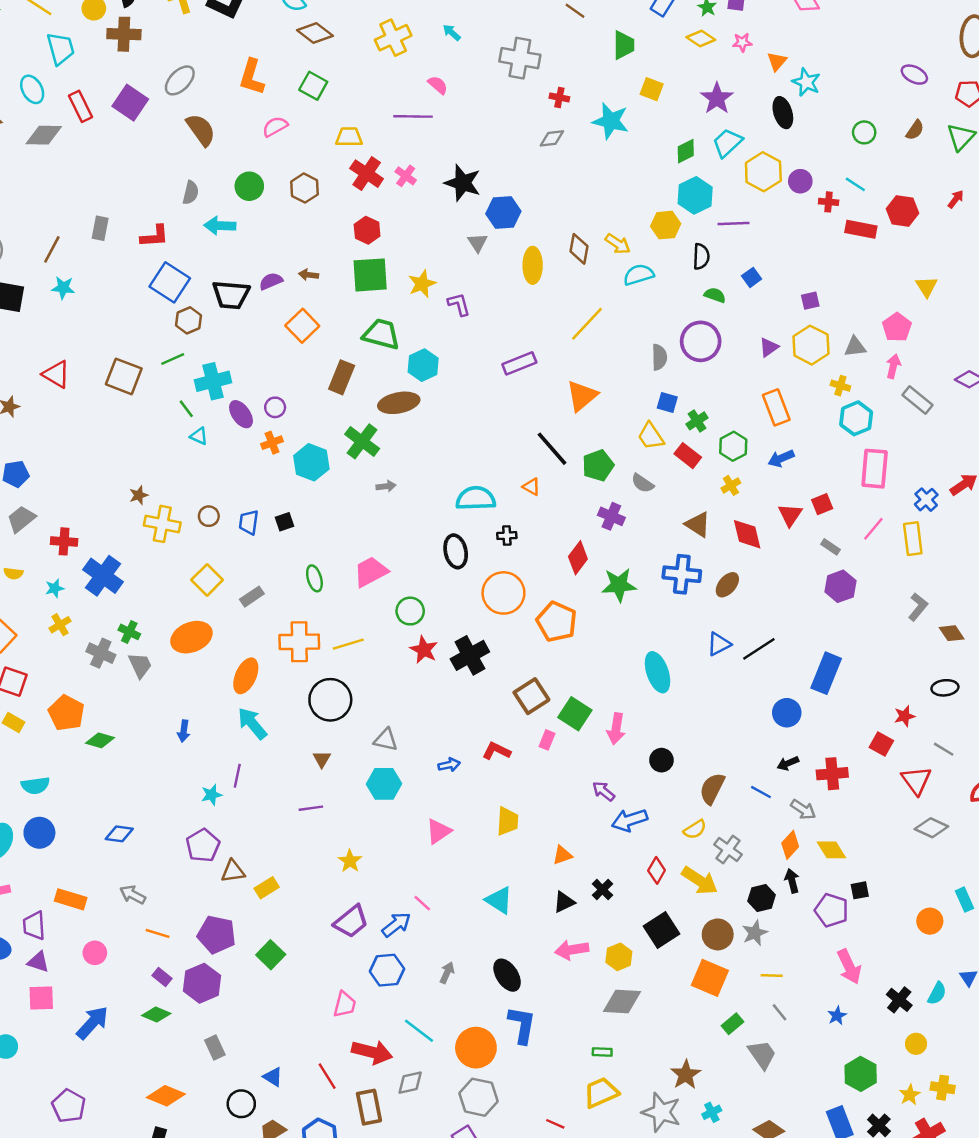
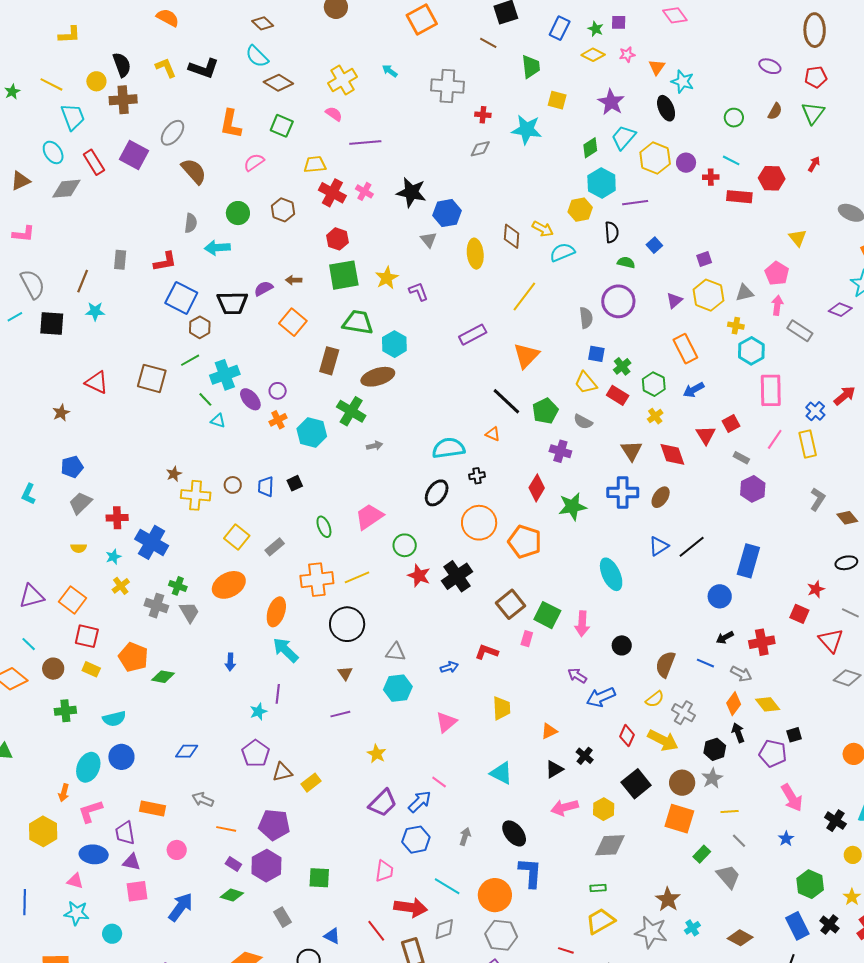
pink semicircle: (438, 85) -> (334, 114), moved
brown triangle: (698, 524) -> (631, 451), turned 30
black ellipse: (456, 551) -> (437, 493), turned 52
green square: (271, 955) -> (319, 878), moved, turned -35

